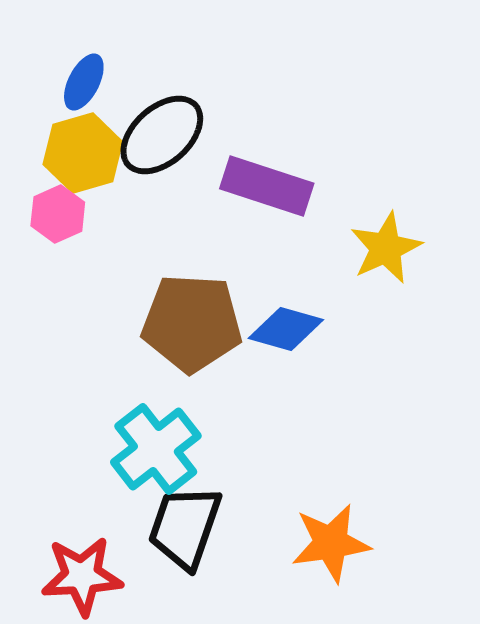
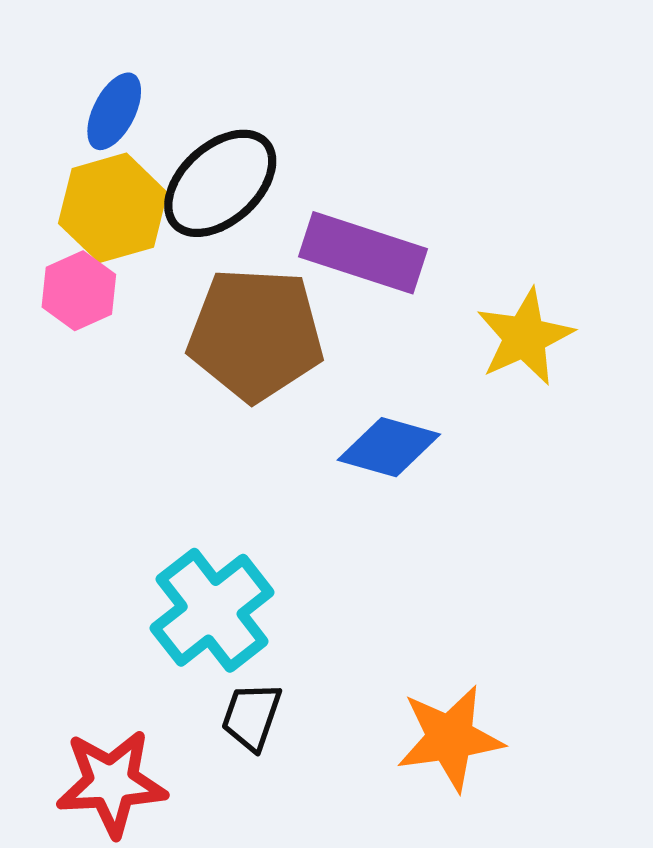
brown pentagon: (192, 323) -> (256, 334), moved
black trapezoid: (185, 527) -> (252, 716), size x0.6

